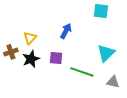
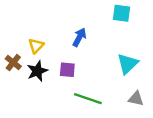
brown cross: (11, 52) -> (13, 63), turned -32
green line: (82, 72) -> (88, 99), moved

